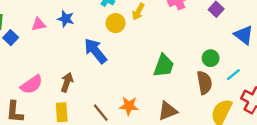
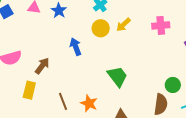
blue arrow: (95, 51) -> (76, 47), size x0.7
green trapezoid: (164, 66) -> (117, 76), moved, turned -75

